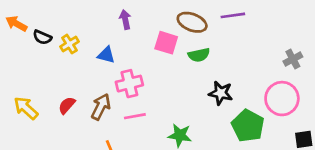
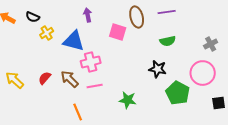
brown ellipse: (192, 22) -> (137, 17), turned 55
black semicircle: (42, 37) -> (33, 17), moved
blue triangle: (106, 55) -> (74, 41), size x1.6
green semicircle: (199, 55) -> (168, 41), moved
brown arrow: (101, 107) -> (70, 79), turned -72

